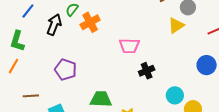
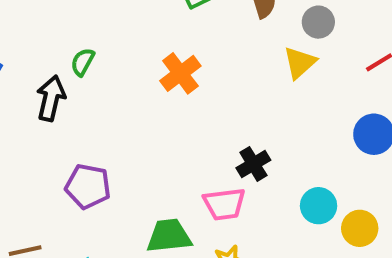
orange cross: (90, 22) -> (180, 73), moved
pink trapezoid: (129, 46) -> (224, 204), moved

